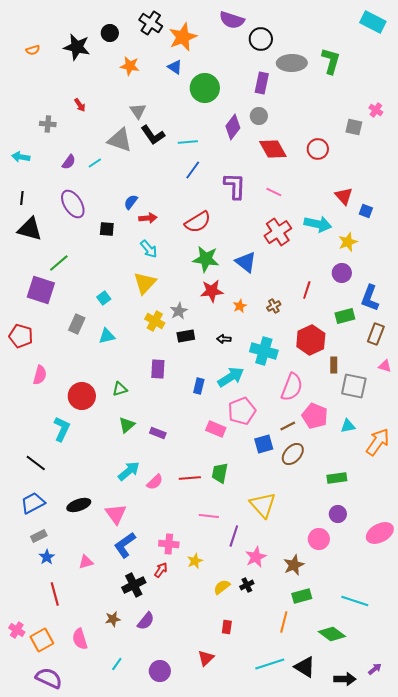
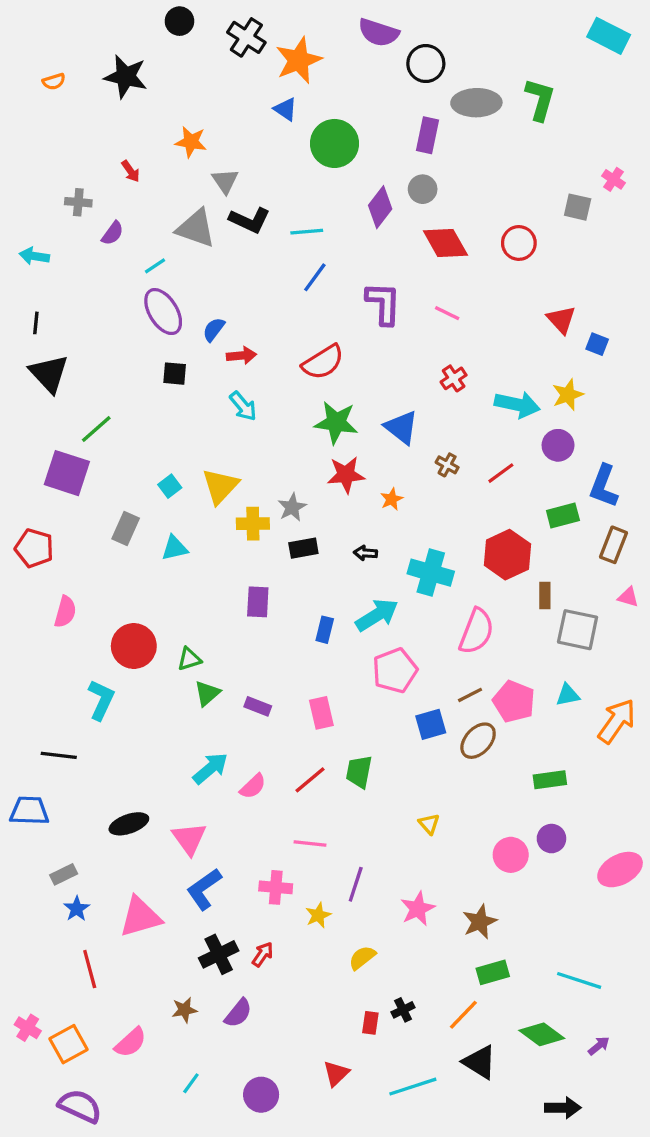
black circle: (110, 33) -> (179, 21), moved
orange star: (130, 66) -> (191, 142), moved
black L-shape: (153, 135) -> (250, 220), turned -30
purple semicircle: (69, 162) -> (113, 233), moved
purple ellipse: (73, 204) -> (163, 312), moved
cyan arrow: (318, 224) -> (517, 405), moved
black triangle: (30, 229) -> (49, 374), turned 32
red cross: (278, 232) -> (454, 378), size x0.6
yellow triangle: (145, 283) -> (220, 486), moved
red line: (307, 290) -> (501, 473), turned 36
brown cross: (274, 306) -> (447, 465), moved, turned -32
yellow cross: (155, 321) -> (253, 524), turned -30
green triangle: (120, 389) -> (189, 659), moved
pink pentagon: (315, 416) -> (514, 701), moved
pink rectangle: (216, 429) -> (321, 713), moved, turned 54
black line: (36, 463) -> (59, 755), turned -30
red line: (190, 478) -> (310, 780), turned -35
blue trapezoid: (33, 503) -> (29, 811), moved, turned 30
yellow triangle: (263, 505) -> (429, 824), size x0.5
pink line: (209, 516) -> (310, 843), moved
purple line: (234, 536) -> (356, 884), moved
pink circle: (319, 539) -> (511, 855), moved
pink triangle: (86, 562) -> (140, 917), size x1.8
red arrow: (161, 570) -> (263, 954), moved
black cross: (247, 585) -> (403, 1010), moved
orange line: (284, 622) -> (463, 1015), turned 30
pink semicircle: (80, 639) -> (131, 1042), turned -115
cyan line: (270, 664) -> (413, 1087), moved
black triangle: (305, 667) -> (480, 1062), moved
purple arrow: (375, 669) -> (599, 1046), moved

